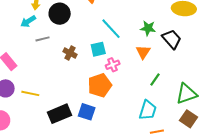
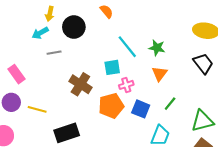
green star: (148, 28) -> (157, 48), moved
black trapezoid: (172, 39) -> (203, 63), moved
brown cross: (70, 53) -> (80, 84), moved, size x1.5
blue square: (87, 112) -> (141, 109), moved

